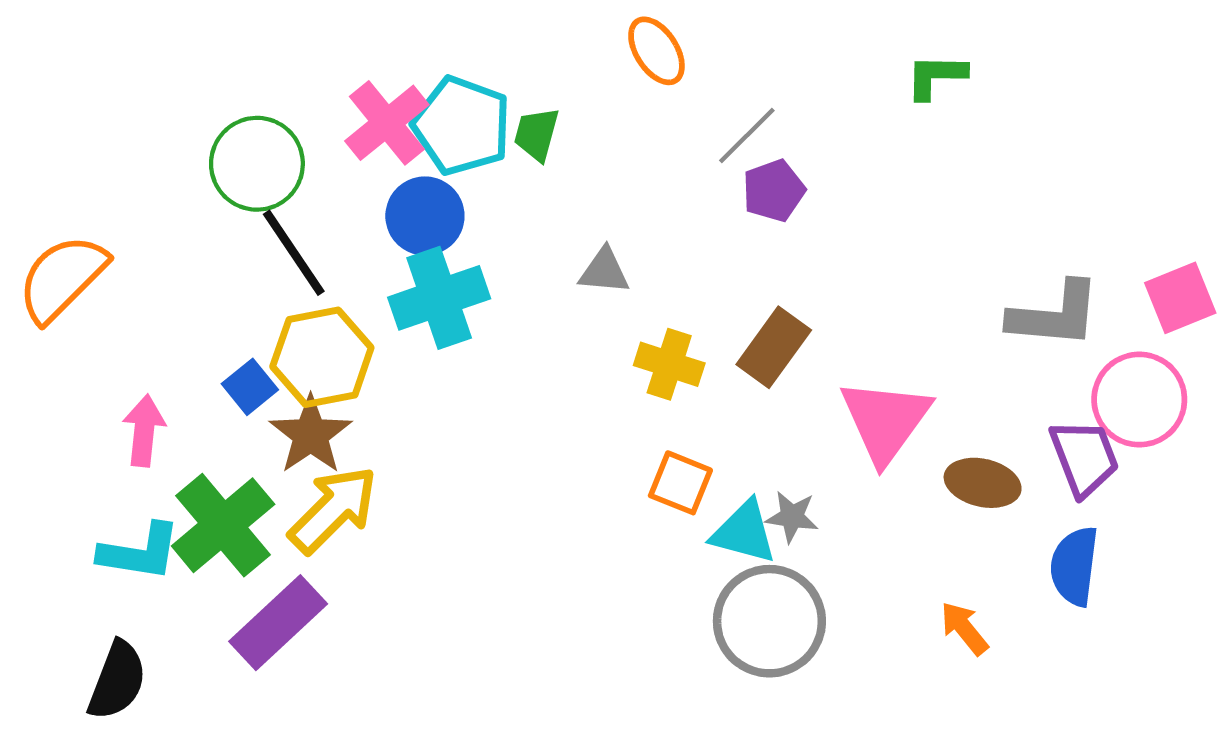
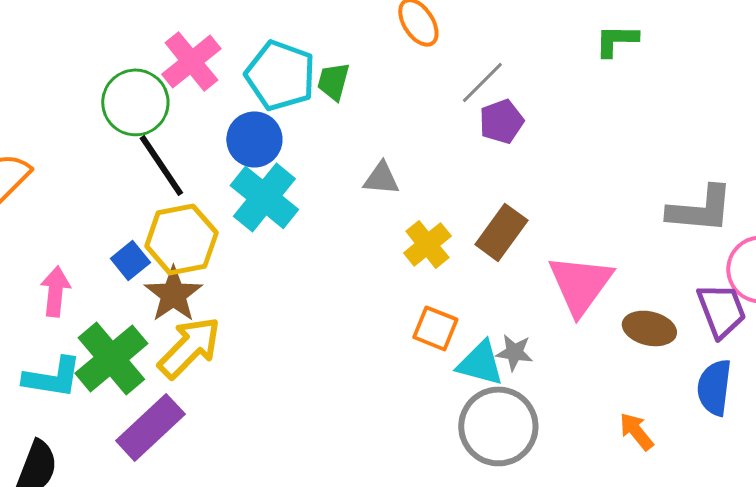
pink cross: (387, 123) -> (191, 61), moved
cyan cross: (439, 298) -> (264, 197), turned -32
yellow cross: (669, 364) -> (427, 244), turned 33

